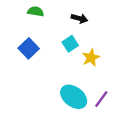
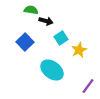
black arrow: (79, 18) -> (46, 21), moved
cyan ellipse: (74, 97) -> (52, 70), moved

